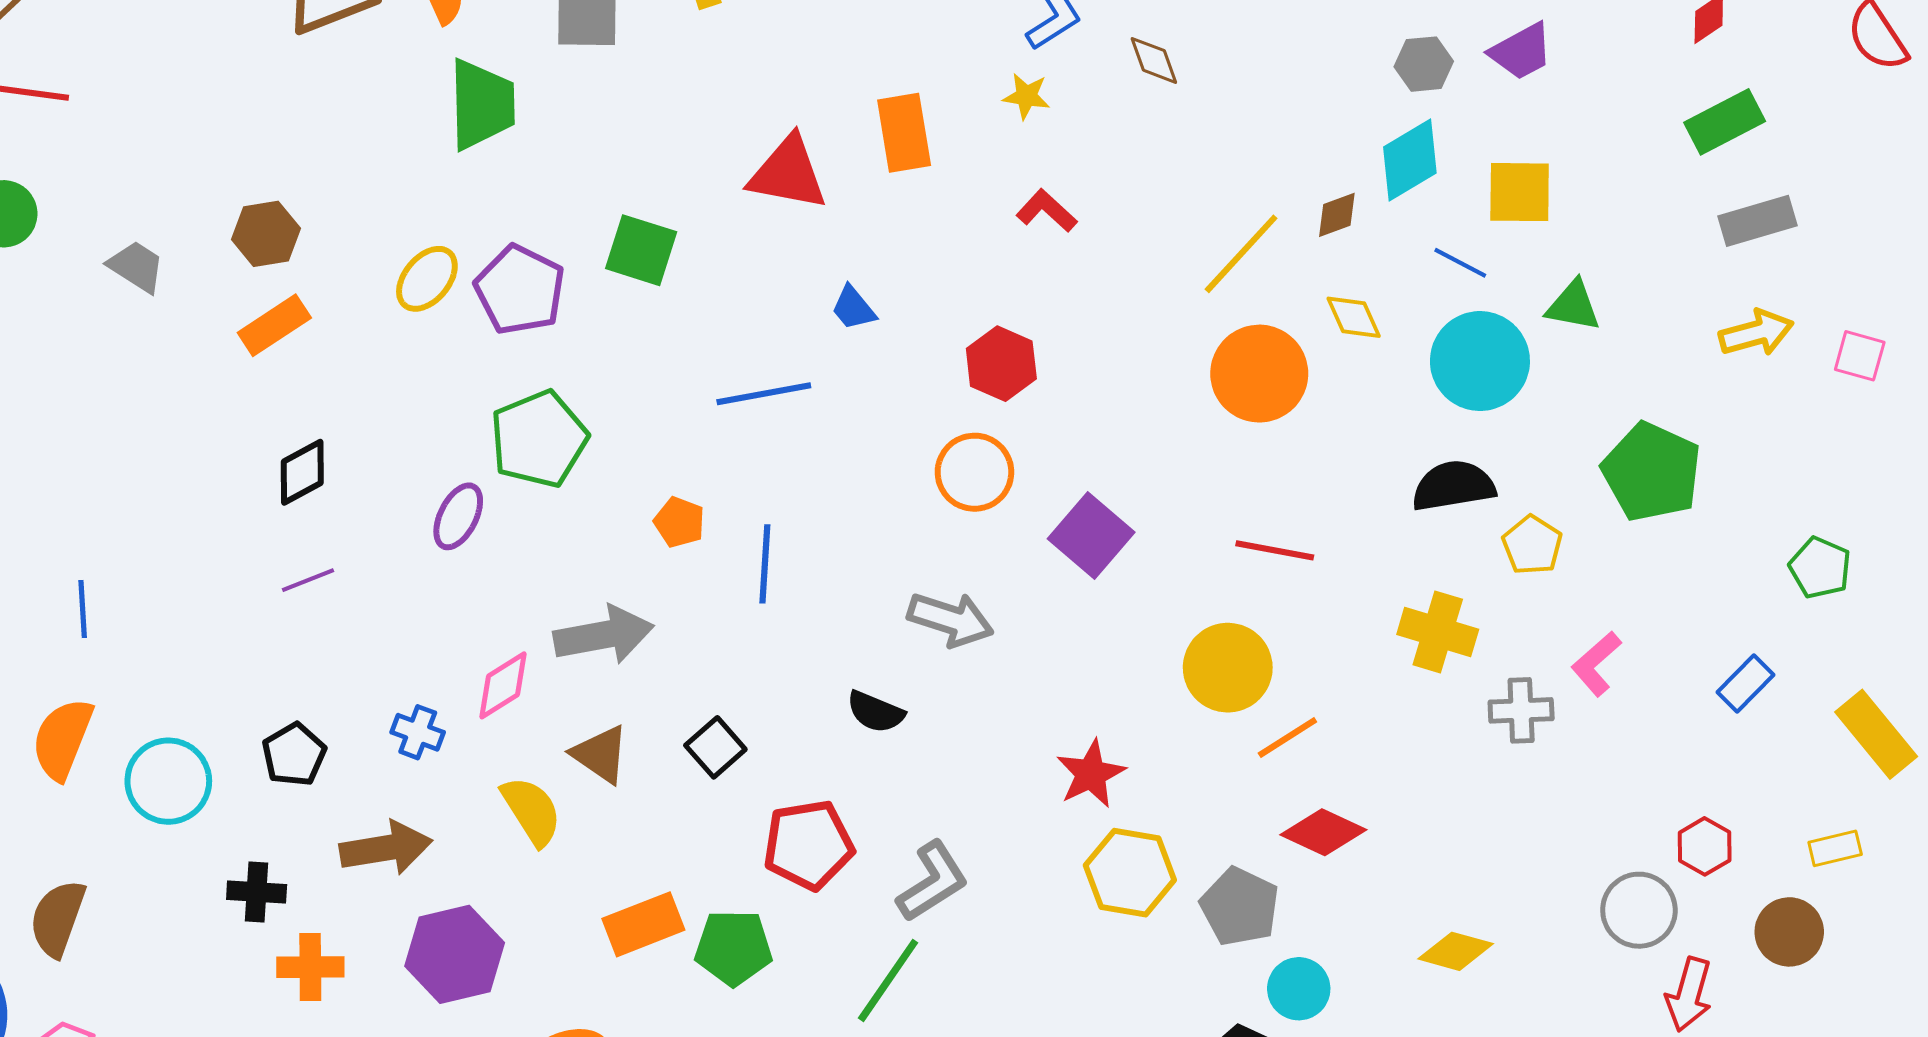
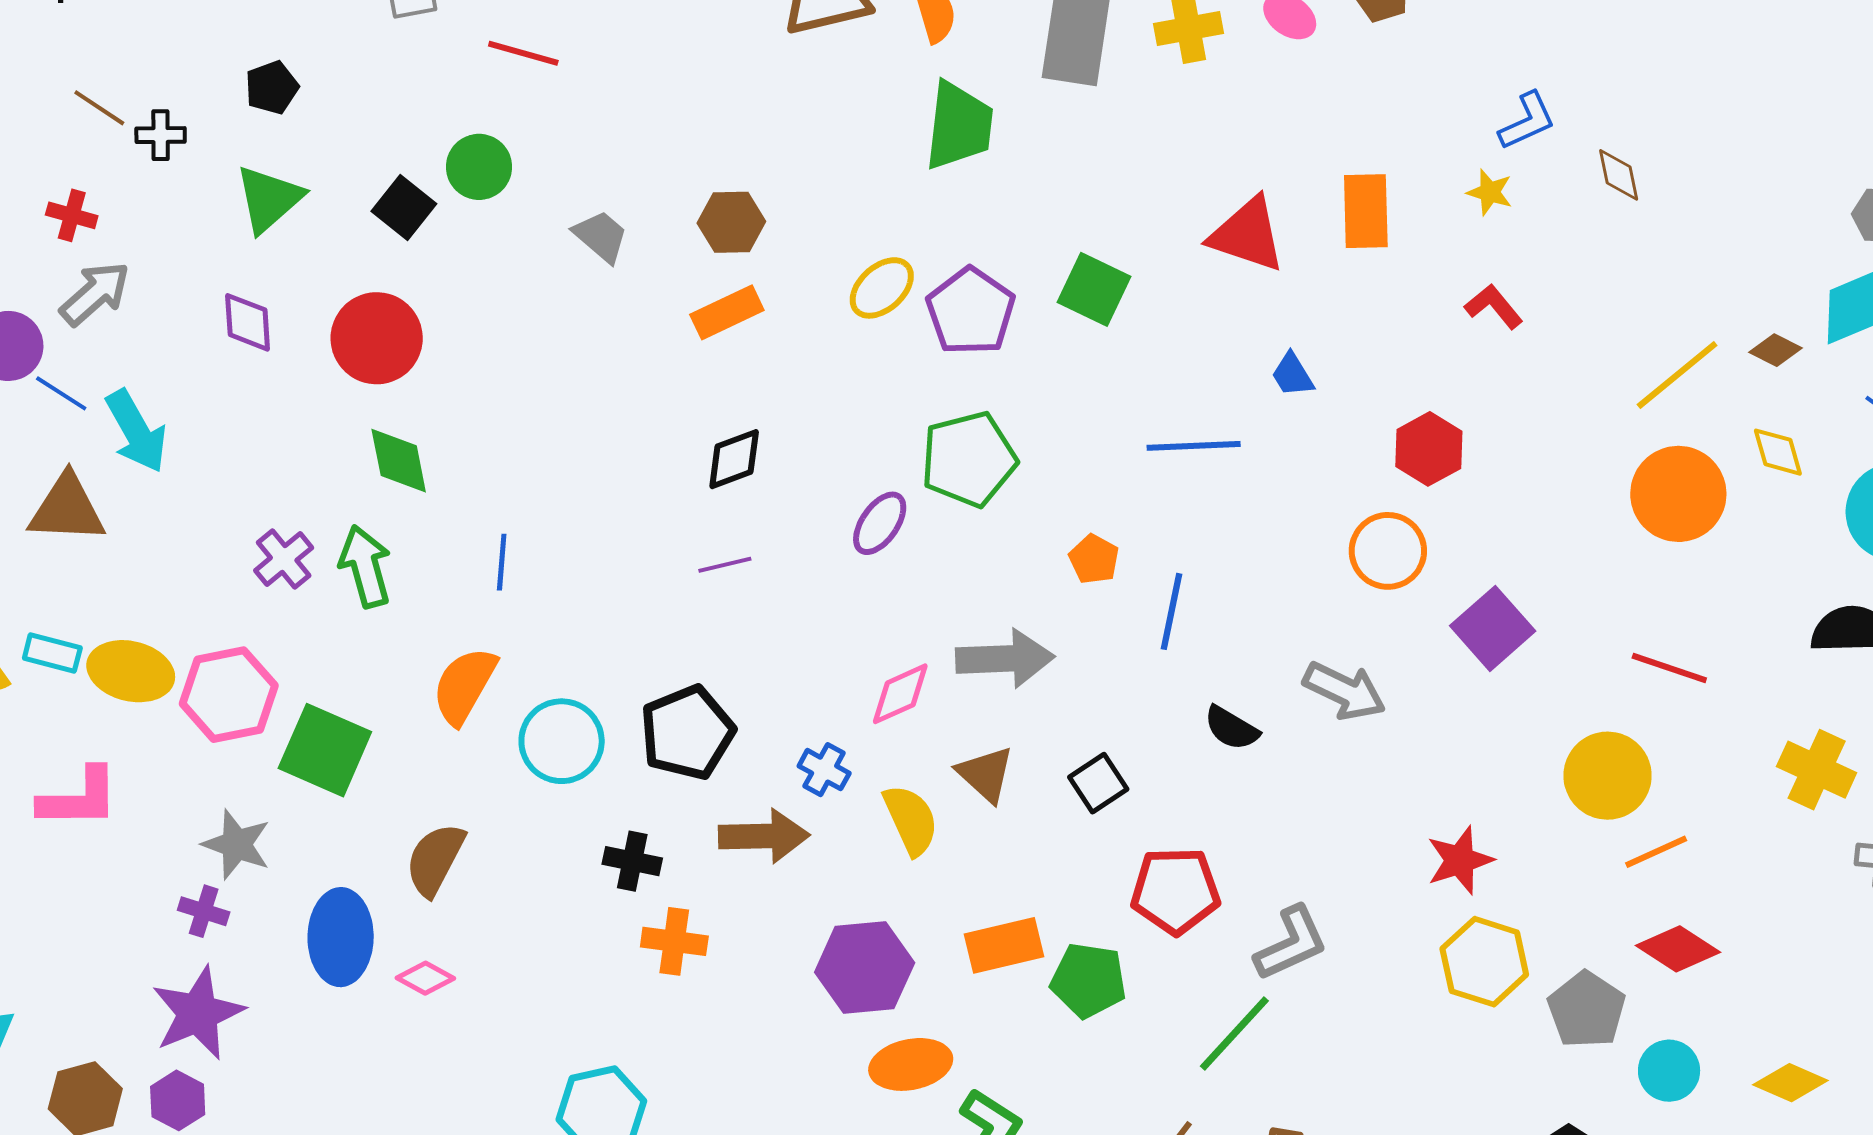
brown diamond: (1337, 215) -> (1776, 350), turned 39
black semicircle: (875, 712) -> (1231, 728), moved
blue cross: (418, 732) -> (824, 770), moved
black pentagon: (294, 755) -> (687, 733), size x1.5
purple hexagon: (455, 954) -> (865, 967), moved
cyan circle: (1299, 989) -> (1669, 1071), moved

